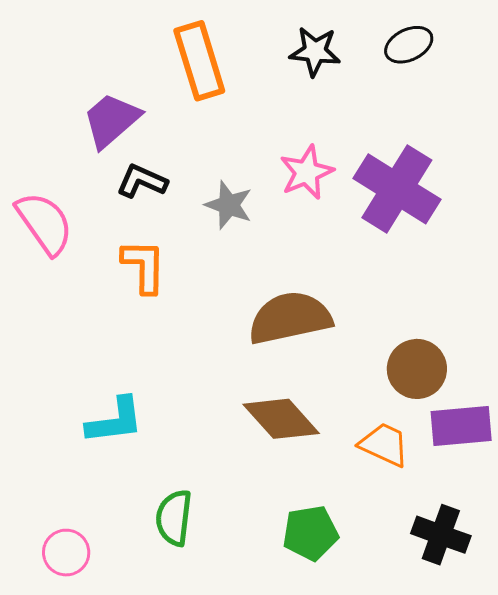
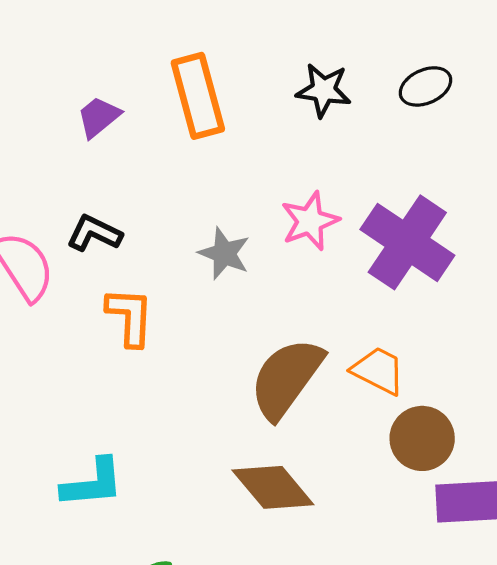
purple trapezoid: (111, 120) -> (99, 117), moved, size x0.7
black L-shape: (142, 181) -> (94, 233), moved
brown semicircle: (290, 318) -> (286, 378), turned -44
orange trapezoid: (384, 444) -> (378, 371), moved

